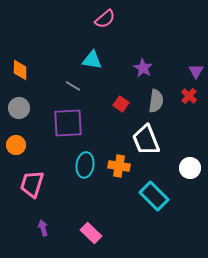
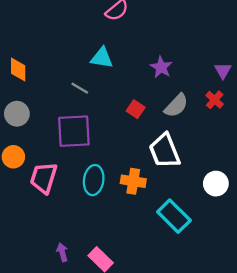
gray semicircle: (156, 101) -> (176, 106), turned 35
pink trapezoid: (32, 184) -> (44, 178), moved
purple arrow: (43, 228) -> (62, 252), moved

